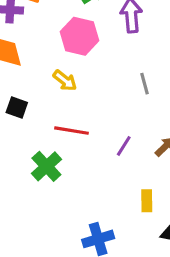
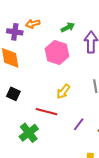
yellow arrow: (65, 80) -> (63, 91), moved, turned 84

